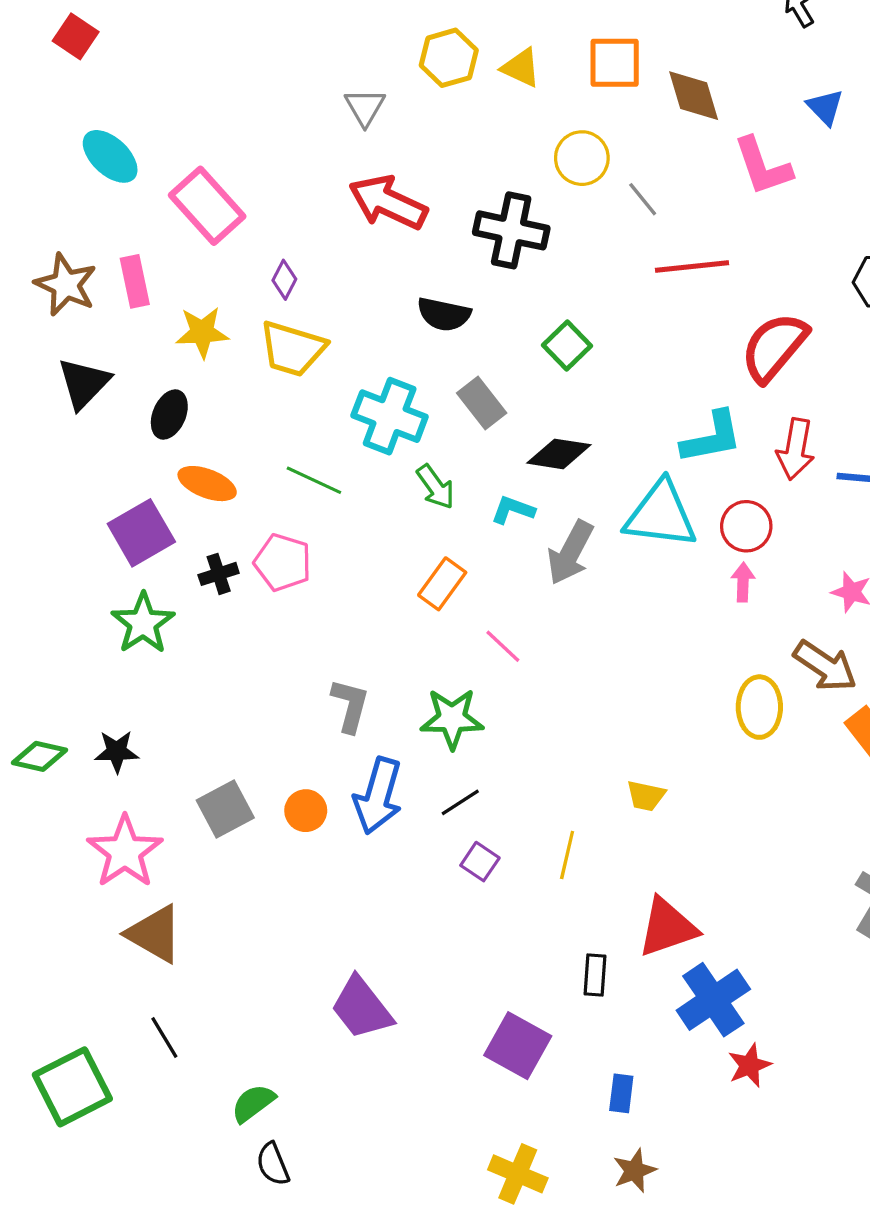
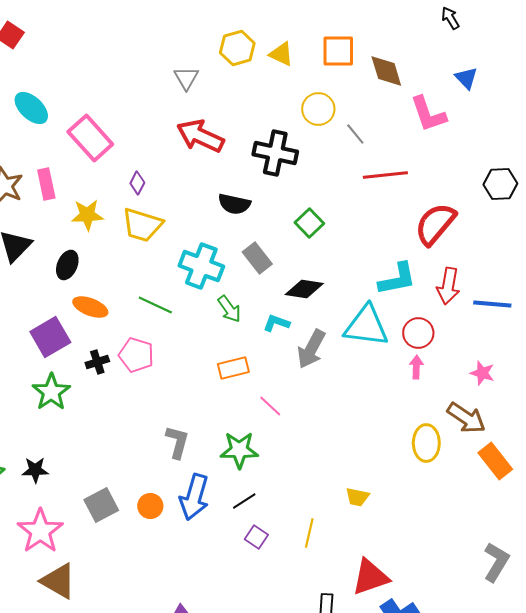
orange rectangle: (442, 584) -> (233, 368), turned 40

